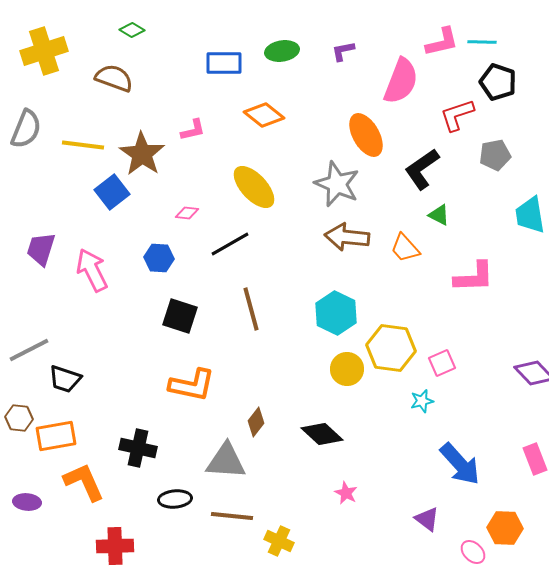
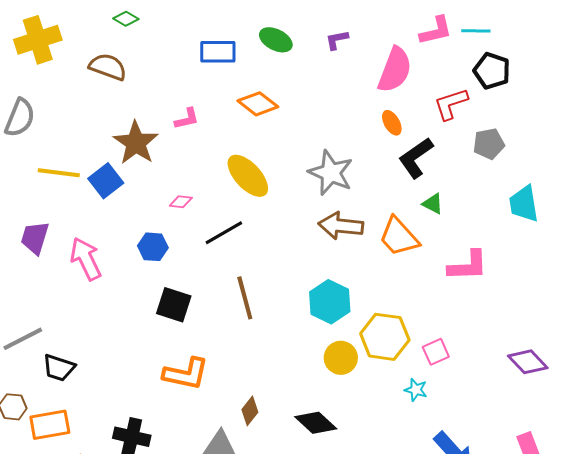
green ellipse: (282, 51) -> (276, 40), turned 36
orange ellipse: (366, 135) -> (392, 123), moved, size x0.6
yellow line: (83, 145) -> (59, 173), moved
orange trapezoid: (405, 248) -> (399, 237), size x1.4
cyan star: (422, 401) -> (416, 390), turned 30

